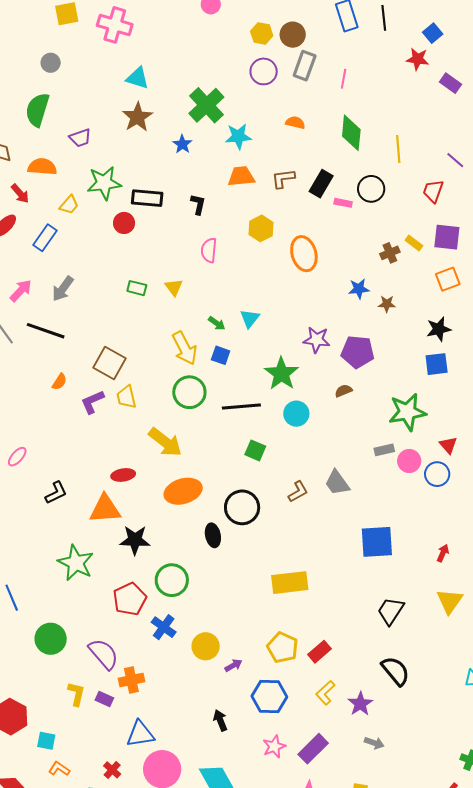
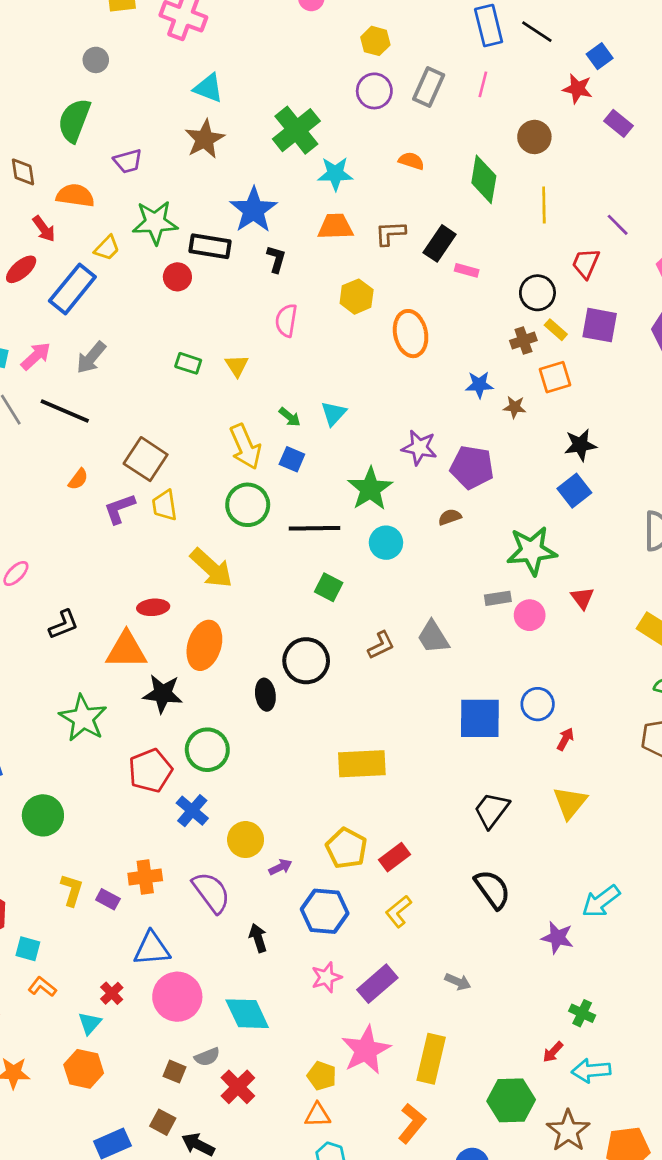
black line: (384, 18) -> (537, 32), turned -55
brown circle: (293, 35) -> (534, 137), moved
pink line: (344, 79) -> (483, 84), moved
blue star: (182, 144) -> (254, 210), moved, size x1.8
black circle: (371, 189) -> (537, 293), moved
blue rectangle: (45, 238) -> (72, 289), size x1.4
orange square: (448, 279) -> (555, 377), moved
blue square: (437, 364) -> (574, 491), turned -35
blue circle: (437, 474) -> (538, 704), moved
orange ellipse: (183, 491) -> (204, 645), moved, turned -60
purple semicircle: (104, 654) -> (211, 892), moved
purple star: (360, 704) -> (557, 938), moved, turned -30

